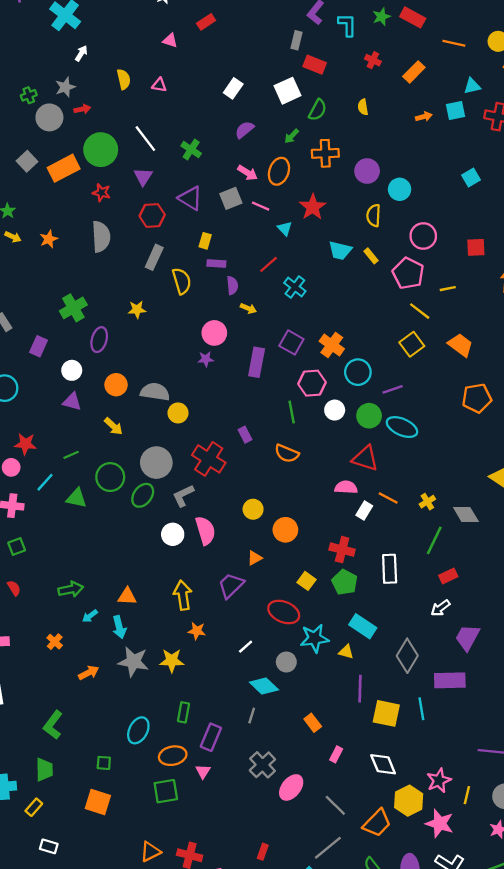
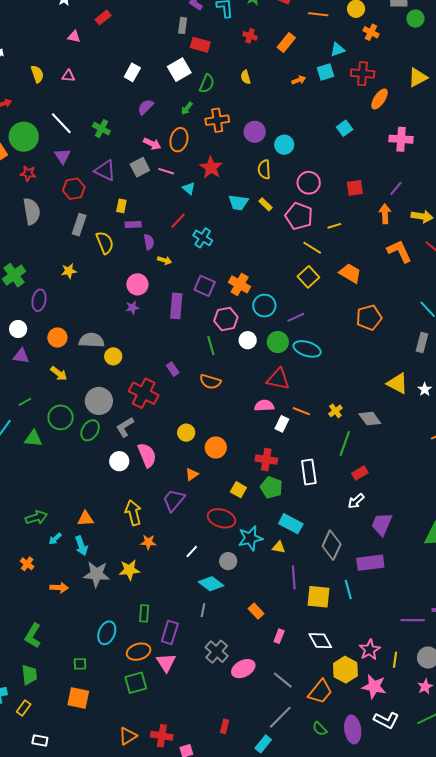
orange arrow: (89, 673) -> (59, 588), turned 36
pink triangle: (203, 771) -> (166, 663), size x1.5
pink ellipse: (291, 787) -> (243, 669), turned 30

